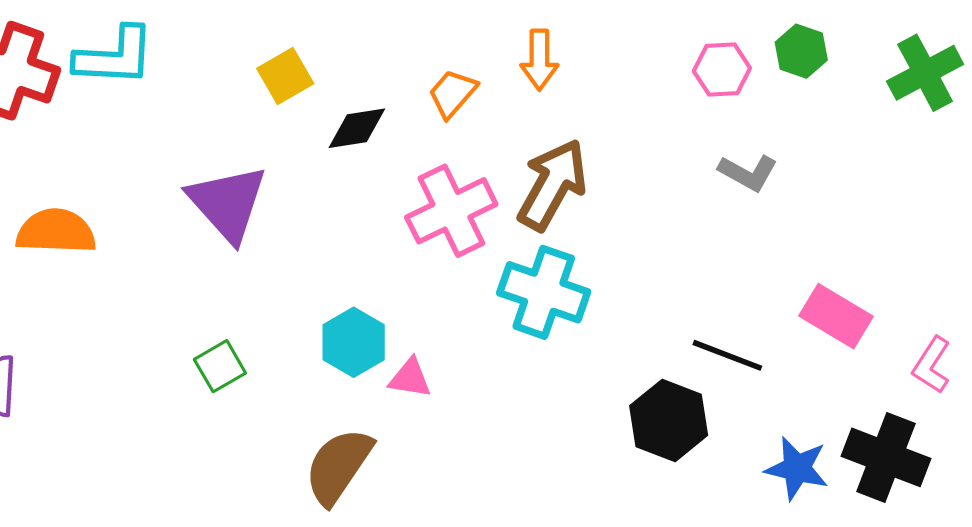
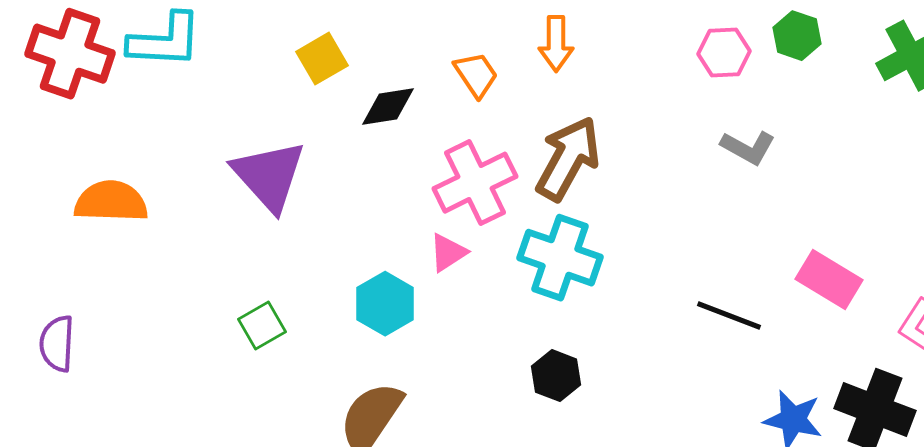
orange trapezoid: (452, 93) -> (476, 75), turned 105
pink triangle: (410, 378) -> (448, 253), moved, turned -42
black hexagon: (669, 420) -> (556, 376), moved, size x0.7

